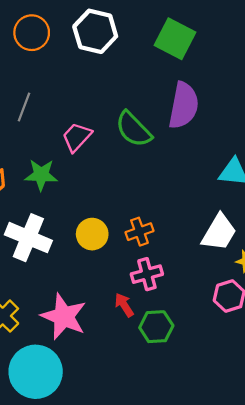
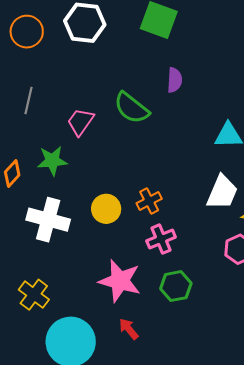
purple semicircle: (184, 105) -> (175, 80), size x0.6
red arrow: (124, 305) -> (129, 329), moved
pink star: (64, 317) -> (120, 281), moved

